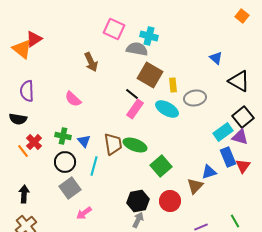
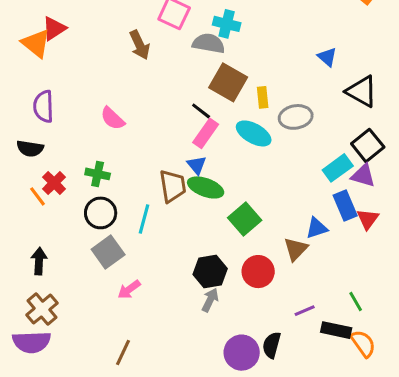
brown arrow: (91, 62) -> (140, 45), moved
blue triangle: (84, 141) -> (197, 165), moved

